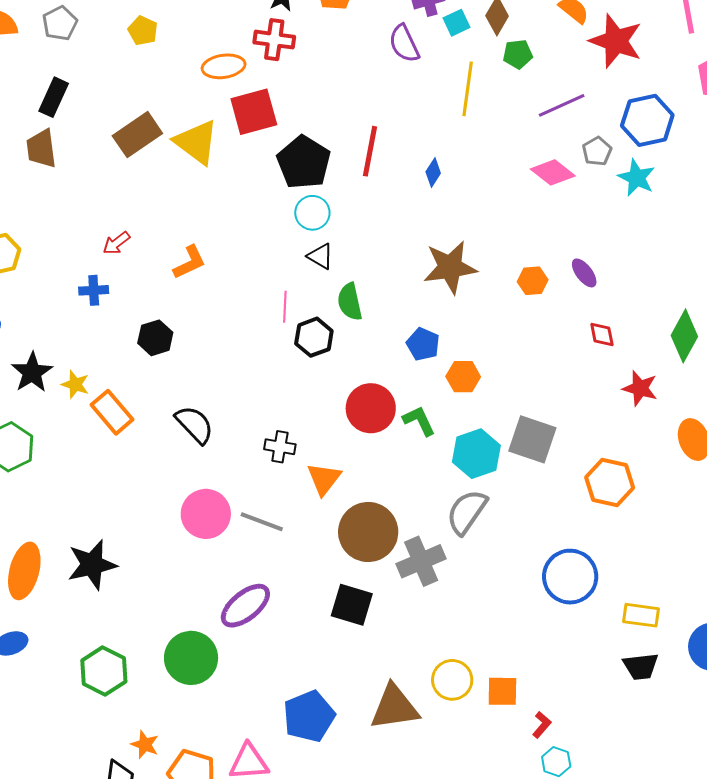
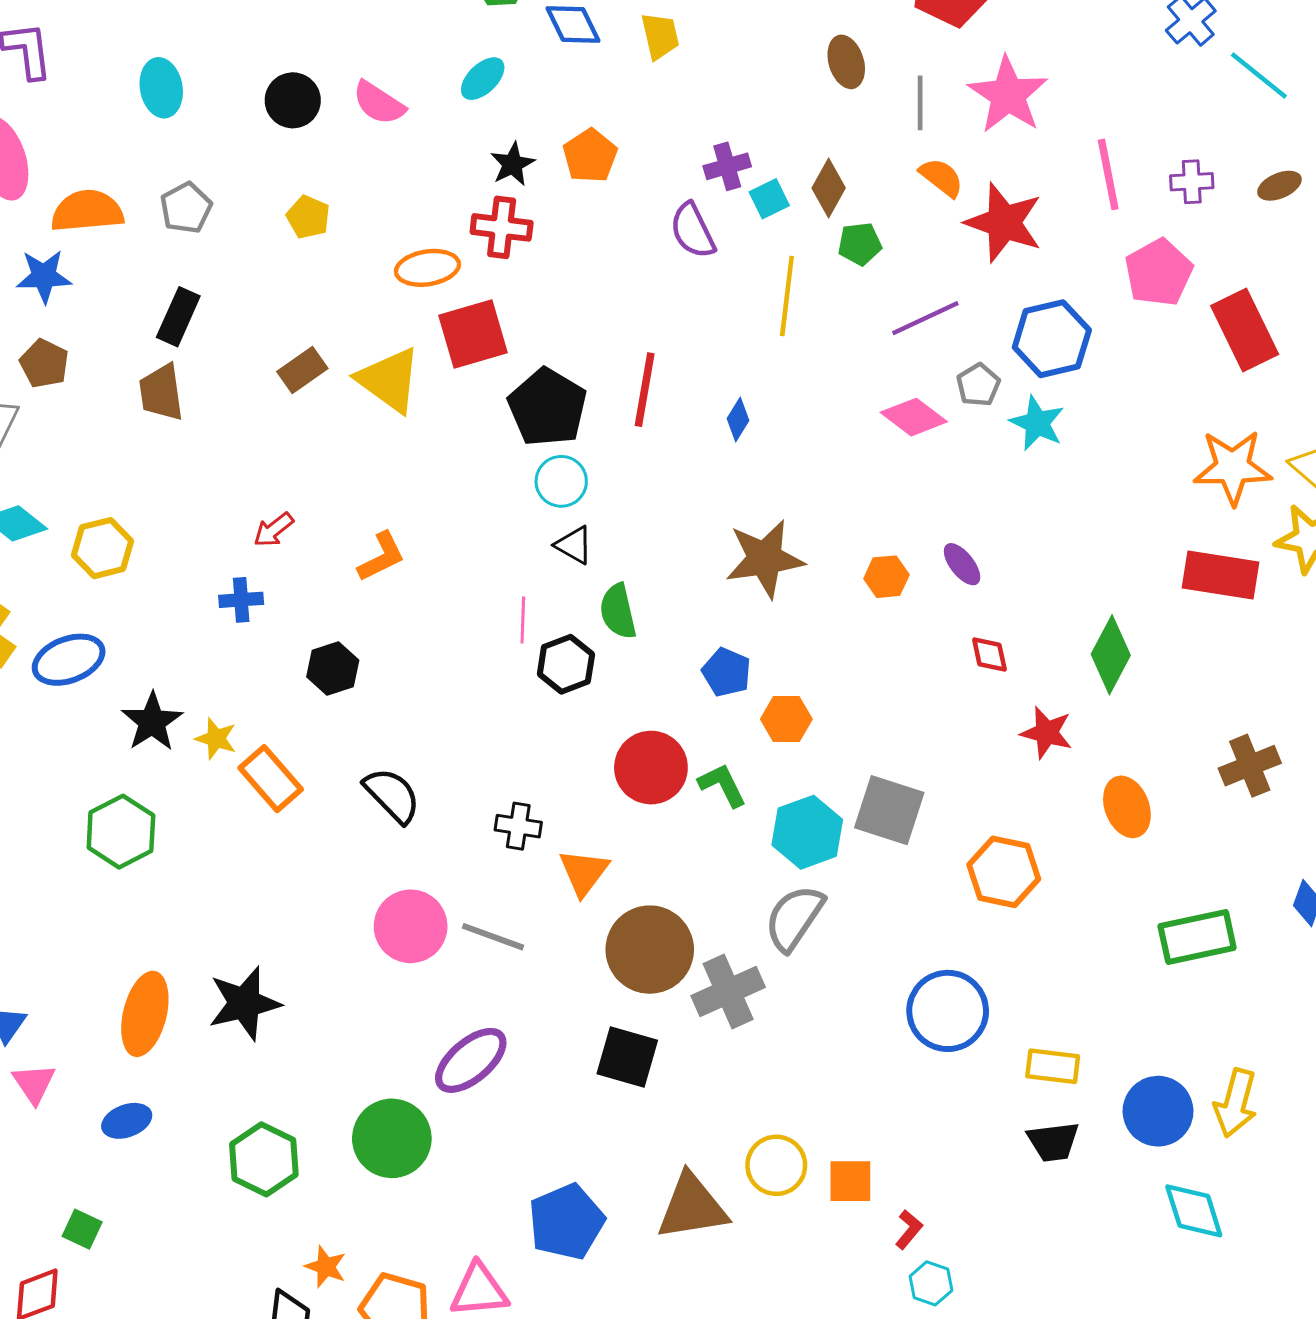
brown rectangle: (137, 135) -> (302, 370), size x0.7

